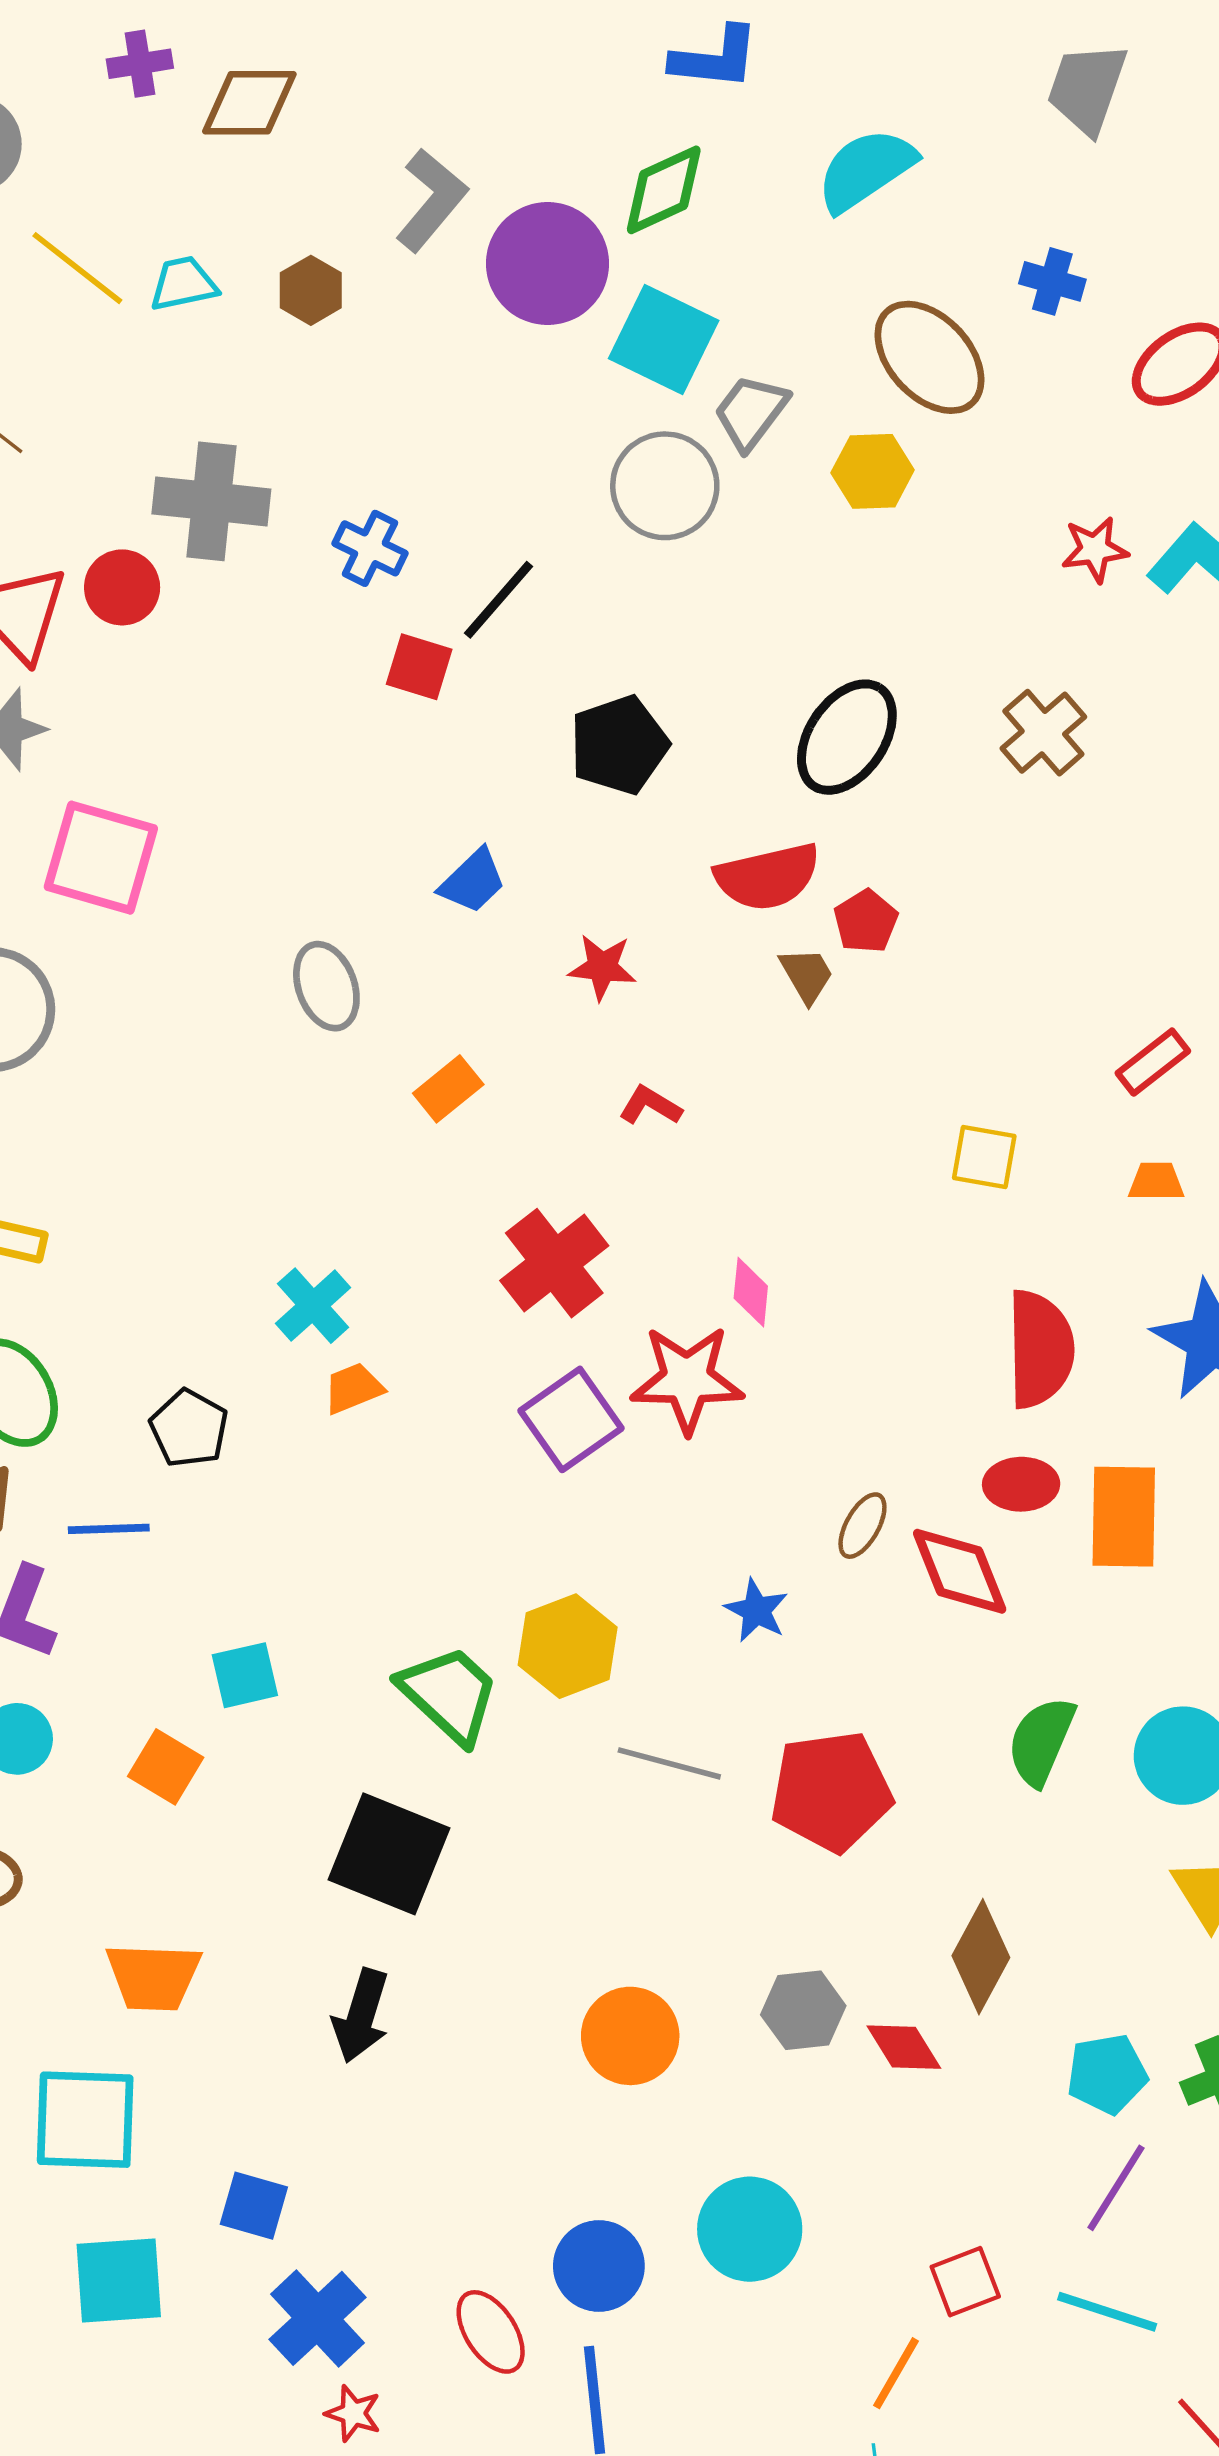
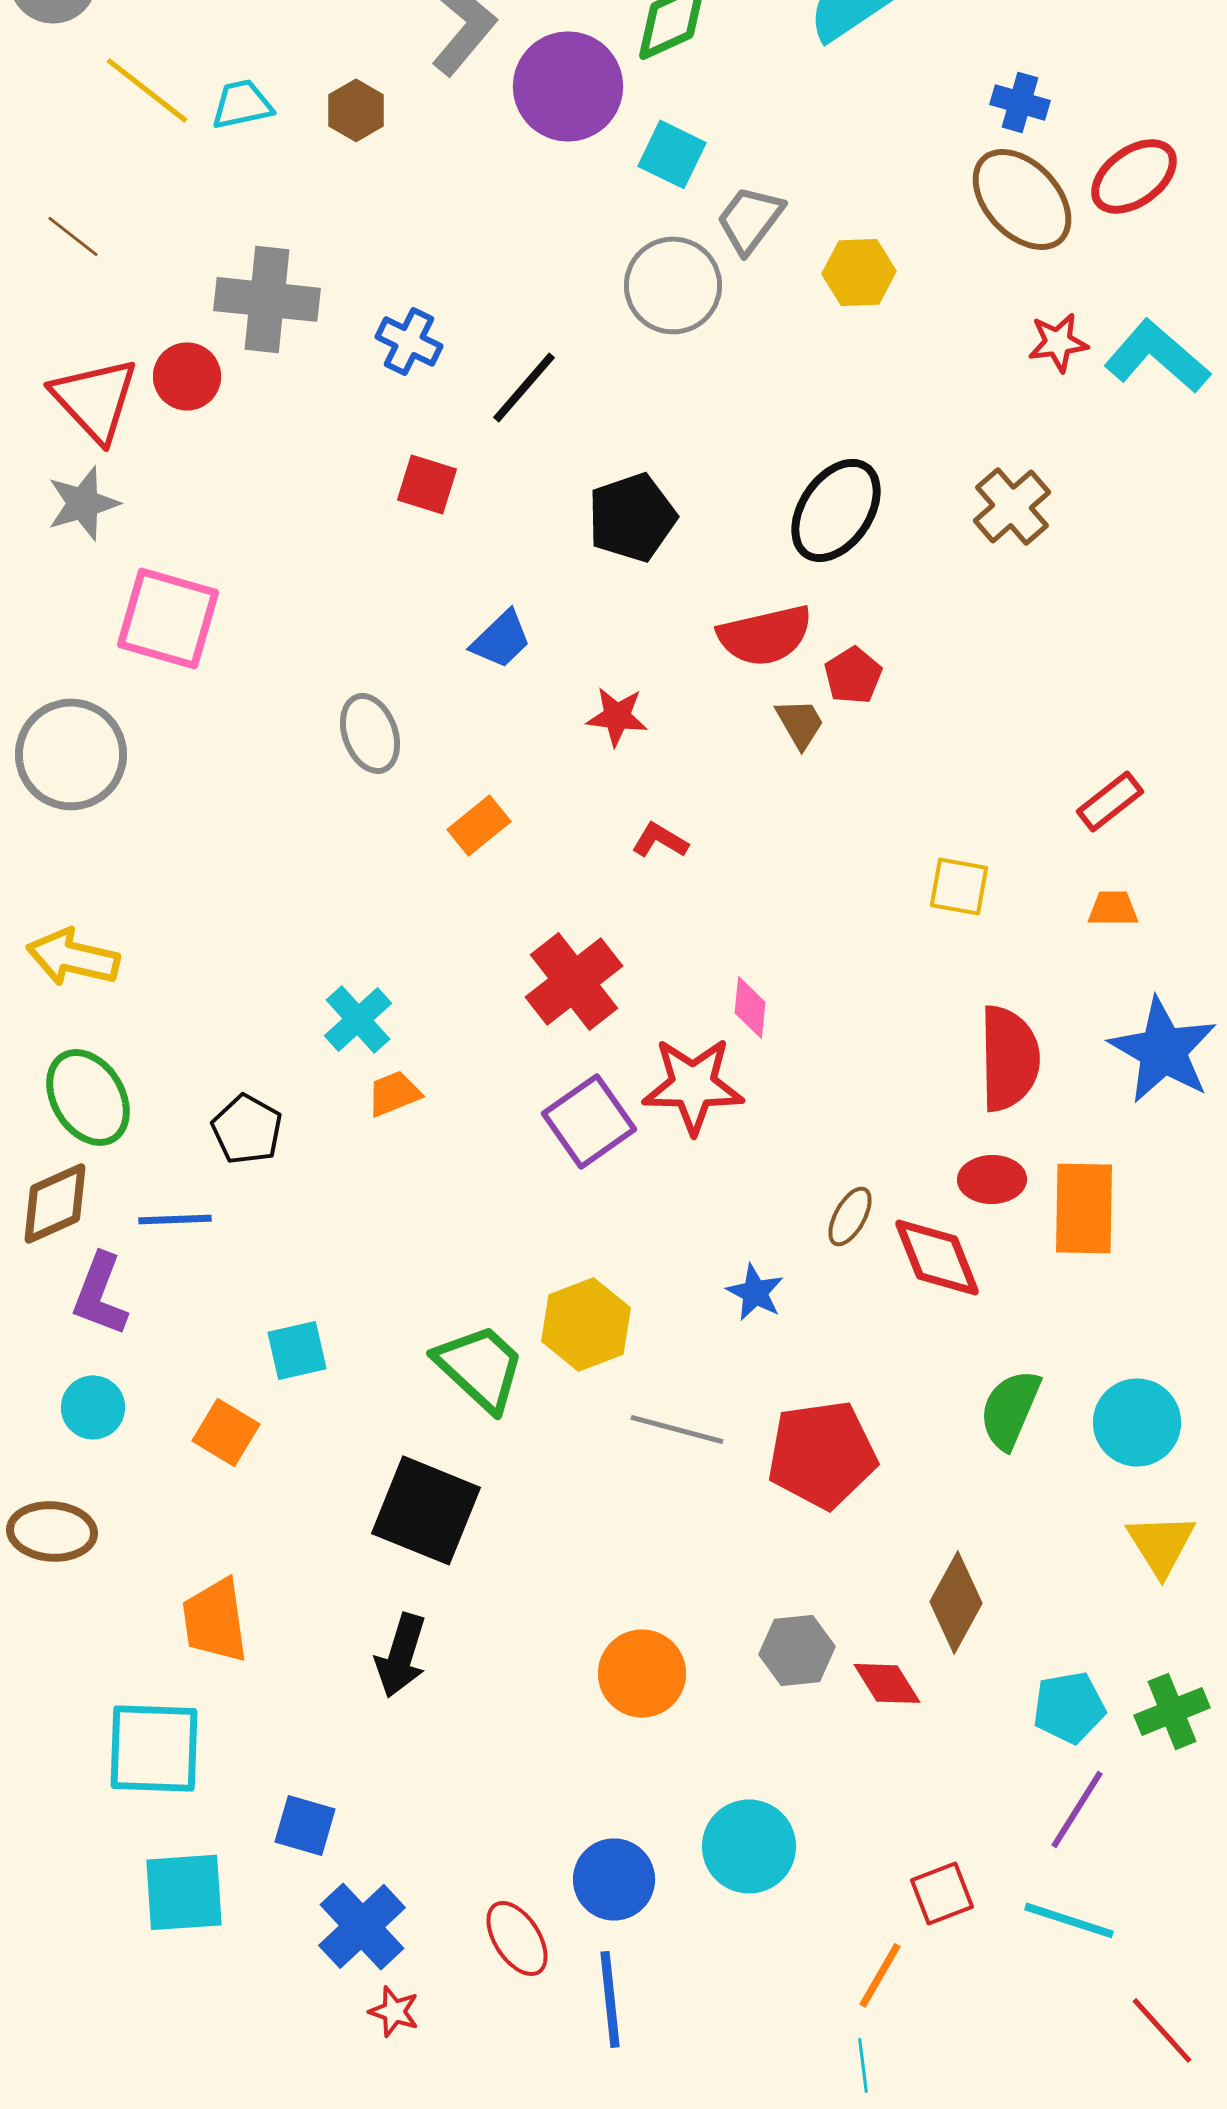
cyan square: (664, 340) -> (672, 154), size x0.7
brown ellipse: (929, 357) -> (1022, 199), moved
red square: (419, 667) -> (427, 484), moved
orange trapezoid: (153, 1977) -> (215, 1620), turned 80

